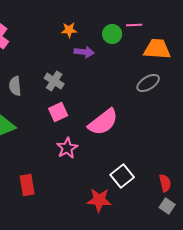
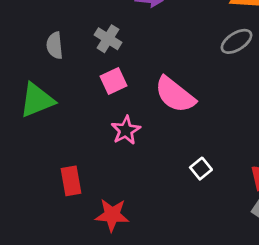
pink semicircle: (103, 122) -> (175, 95), turned 76
white square: (122, 176) -> (201, 169), size x0.7
red star: (99, 200) -> (112, 215), moved

